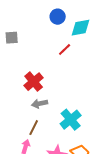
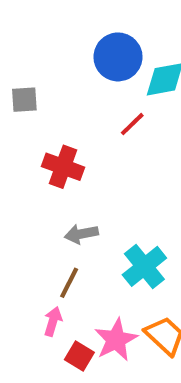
blue circle: (58, 17) -> (118, 57), size x1.5
red cross: (34, 82) -> (63, 167), moved, turned -30

